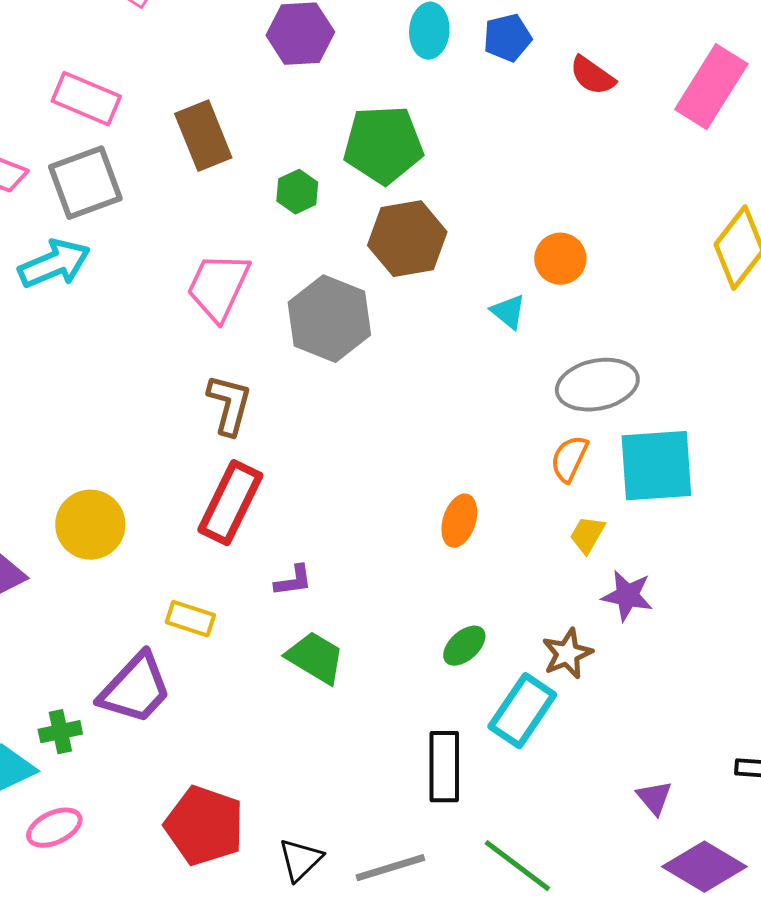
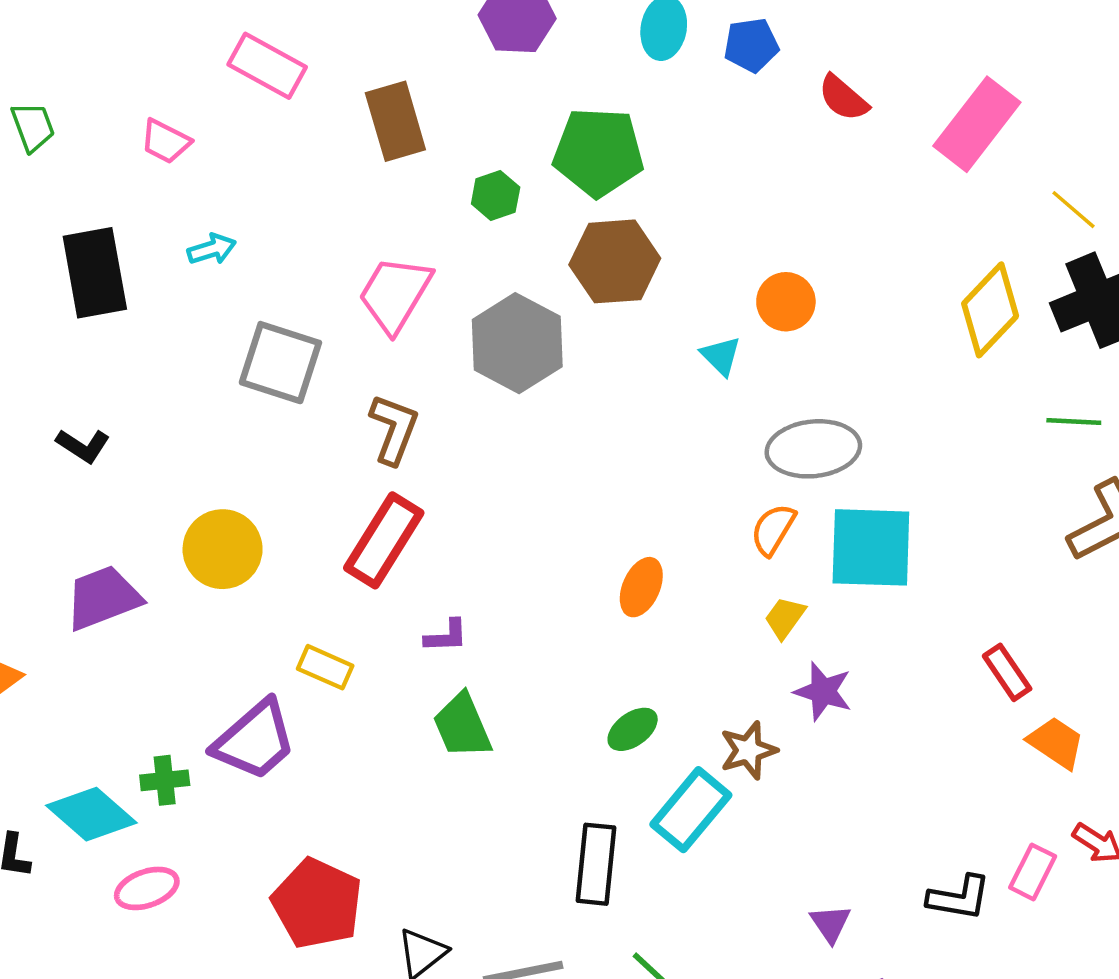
gray square: (85, 183) -> (280, 363), moved, turned 32
cyan arrow: (54, 264) -> (212, 249), size x0.6
green trapezoid: (315, 658) -> (462, 726), turned -150

